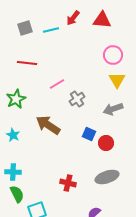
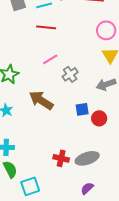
red line: (27, 63) -> (46, 27), moved
blue square: (89, 134) -> (82, 109), turned -32
gray ellipse: (107, 177) -> (87, 158), moved

